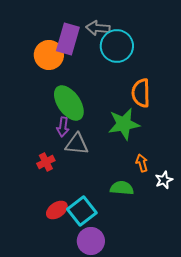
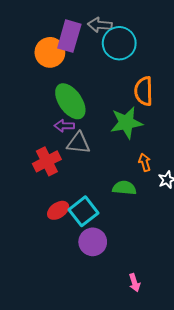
purple arrow: (63, 127) -> (64, 126), turned 84
red cross: (46, 162) -> (47, 161), size x1.5

